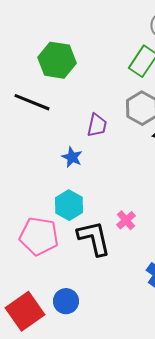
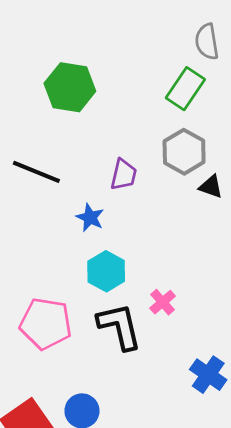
black line: (32, 102) -> (36, 172), moved
cyan hexagon: (69, 205) -> (106, 271), moved

